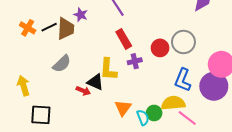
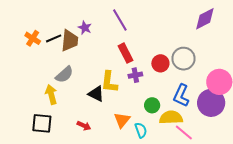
yellow arrow: (23, 86) -> (51, 94), moved
red arrow: (83, 91) -> (84, 126), moved
green circle: (154, 113) -> (152, 105), moved

